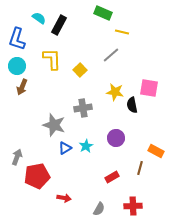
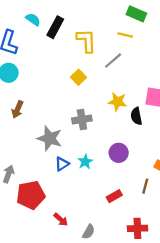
green rectangle: (103, 13) -> (136, 14), moved
yellow L-shape: (52, 59) -> (86, 41), moved
brown arrow: (22, 87) -> (17, 109), moved
red arrow: (64, 198) -> (61, 220), turned 32
gray semicircle: (99, 209) -> (89, 232), moved

